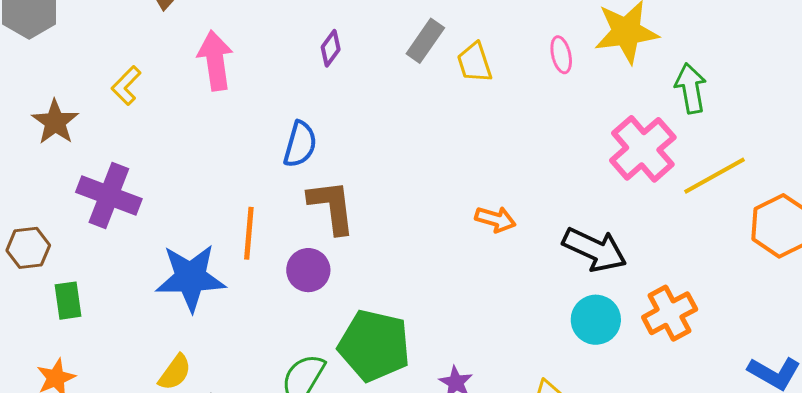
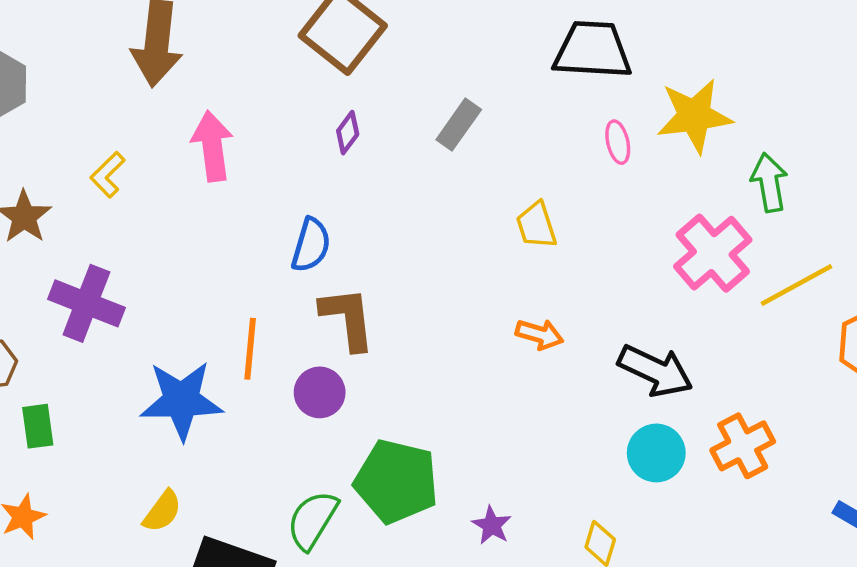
yellow trapezoid: (474, 62) -> (536, 225), moved

